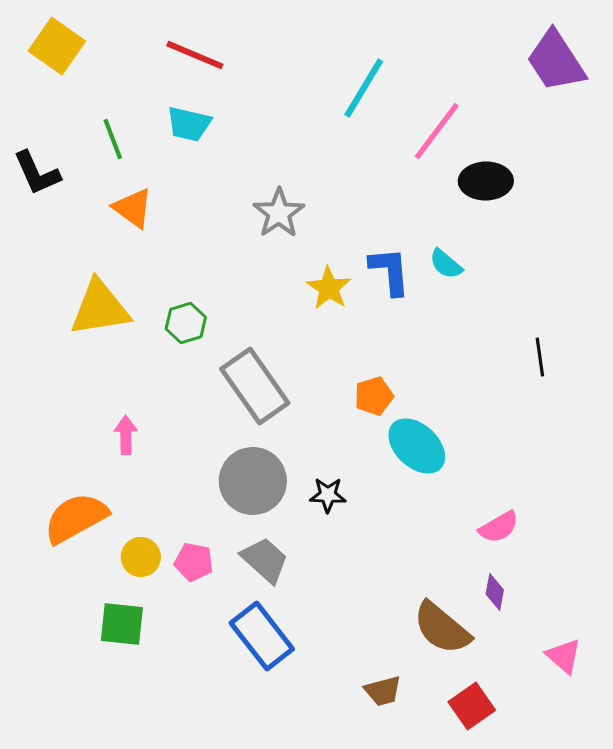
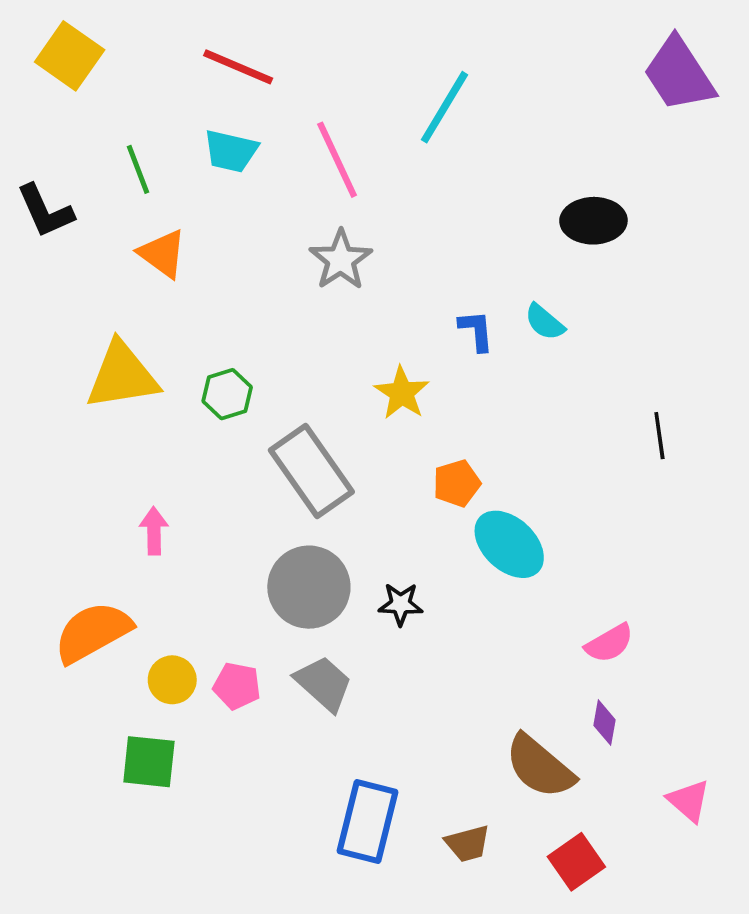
pink line: (437, 131) -> (337, 160), moved, turned -62
blue L-shape: (390, 271) -> (476, 331), size x0.7
yellow star: (329, 288) -> (402, 393), moved
blue rectangle: (262, 636) -> (368, 821), moved, turned 52

